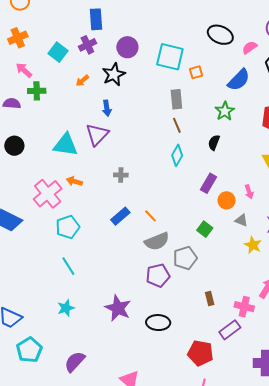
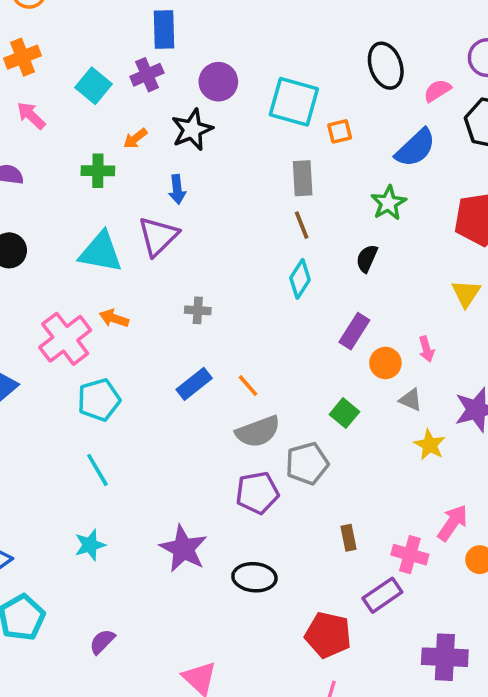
black ellipse: (220, 35) -> (386, 66), turned 45
green cross: (37, 91) -> (98, 171), moved
purple semicircle: (75, 362) -> (102, 642), size x0.7

